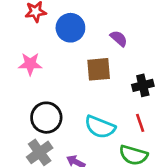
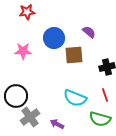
blue circle: (70, 28) -> (54, 38), moved
black circle: (46, 118) -> (16, 96), moved

